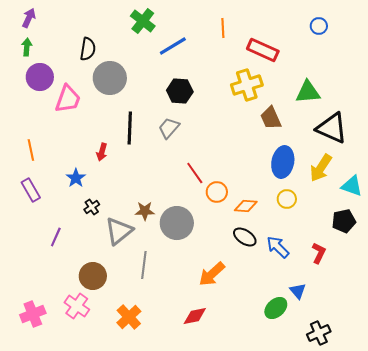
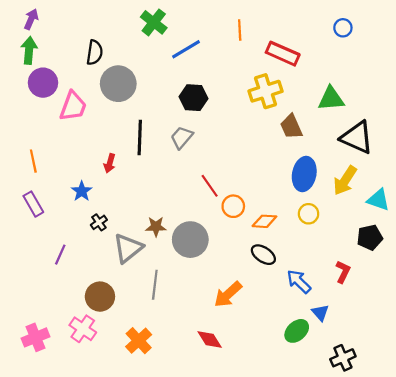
green arrow: (27, 47) -> (29, 50), size x1.4
blue arrow: (278, 247) -> (299, 281), moved
red diamond: (195, 316) -> (210, 340), turned 70

